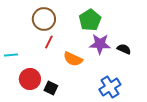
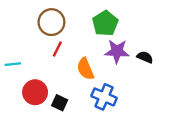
orange semicircle: (73, 59) -> (85, 69), turned 42
blue cross: (110, 87) -> (104, 97), moved, turned -35

